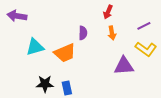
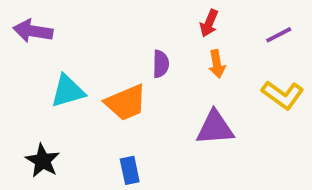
purple line: (144, 26) -> (279, 35), moved
purple triangle: (124, 66) -> (215, 128), moved
black star: (45, 84) -> (43, 161), moved, turned 30

